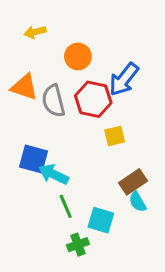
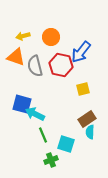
yellow arrow: (35, 32) -> (23, 36), moved
yellow square: (115, 136) -> (83, 89), moved
cyan semicircle: (138, 202) -> (90, 132), turned 32

